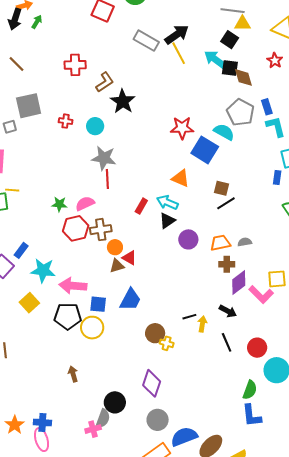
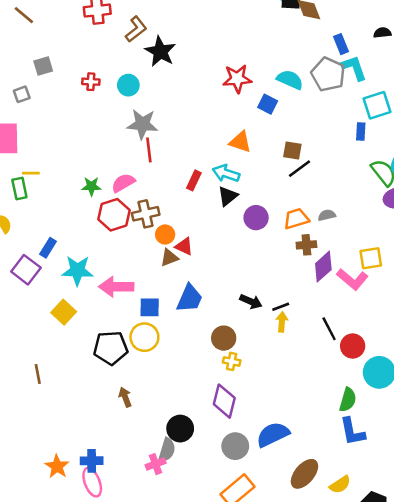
gray square: (29, 106) -> (43, 66), size x0.6
gray pentagon: (240, 112) -> (328, 74), moved
blue square: (205, 150) -> (268, 104), size x0.6
black arrow: (228, 311) -> (251, 301), moved
black pentagon: (68, 316) -> (111, 348), moved
black line: (189, 317) -> (281, 307), moved
black line: (227, 342) -> (329, 329), moved
yellow cross: (167, 343) -> (232, 361), moved
blue semicircle: (184, 437) -> (273, 434), moved

